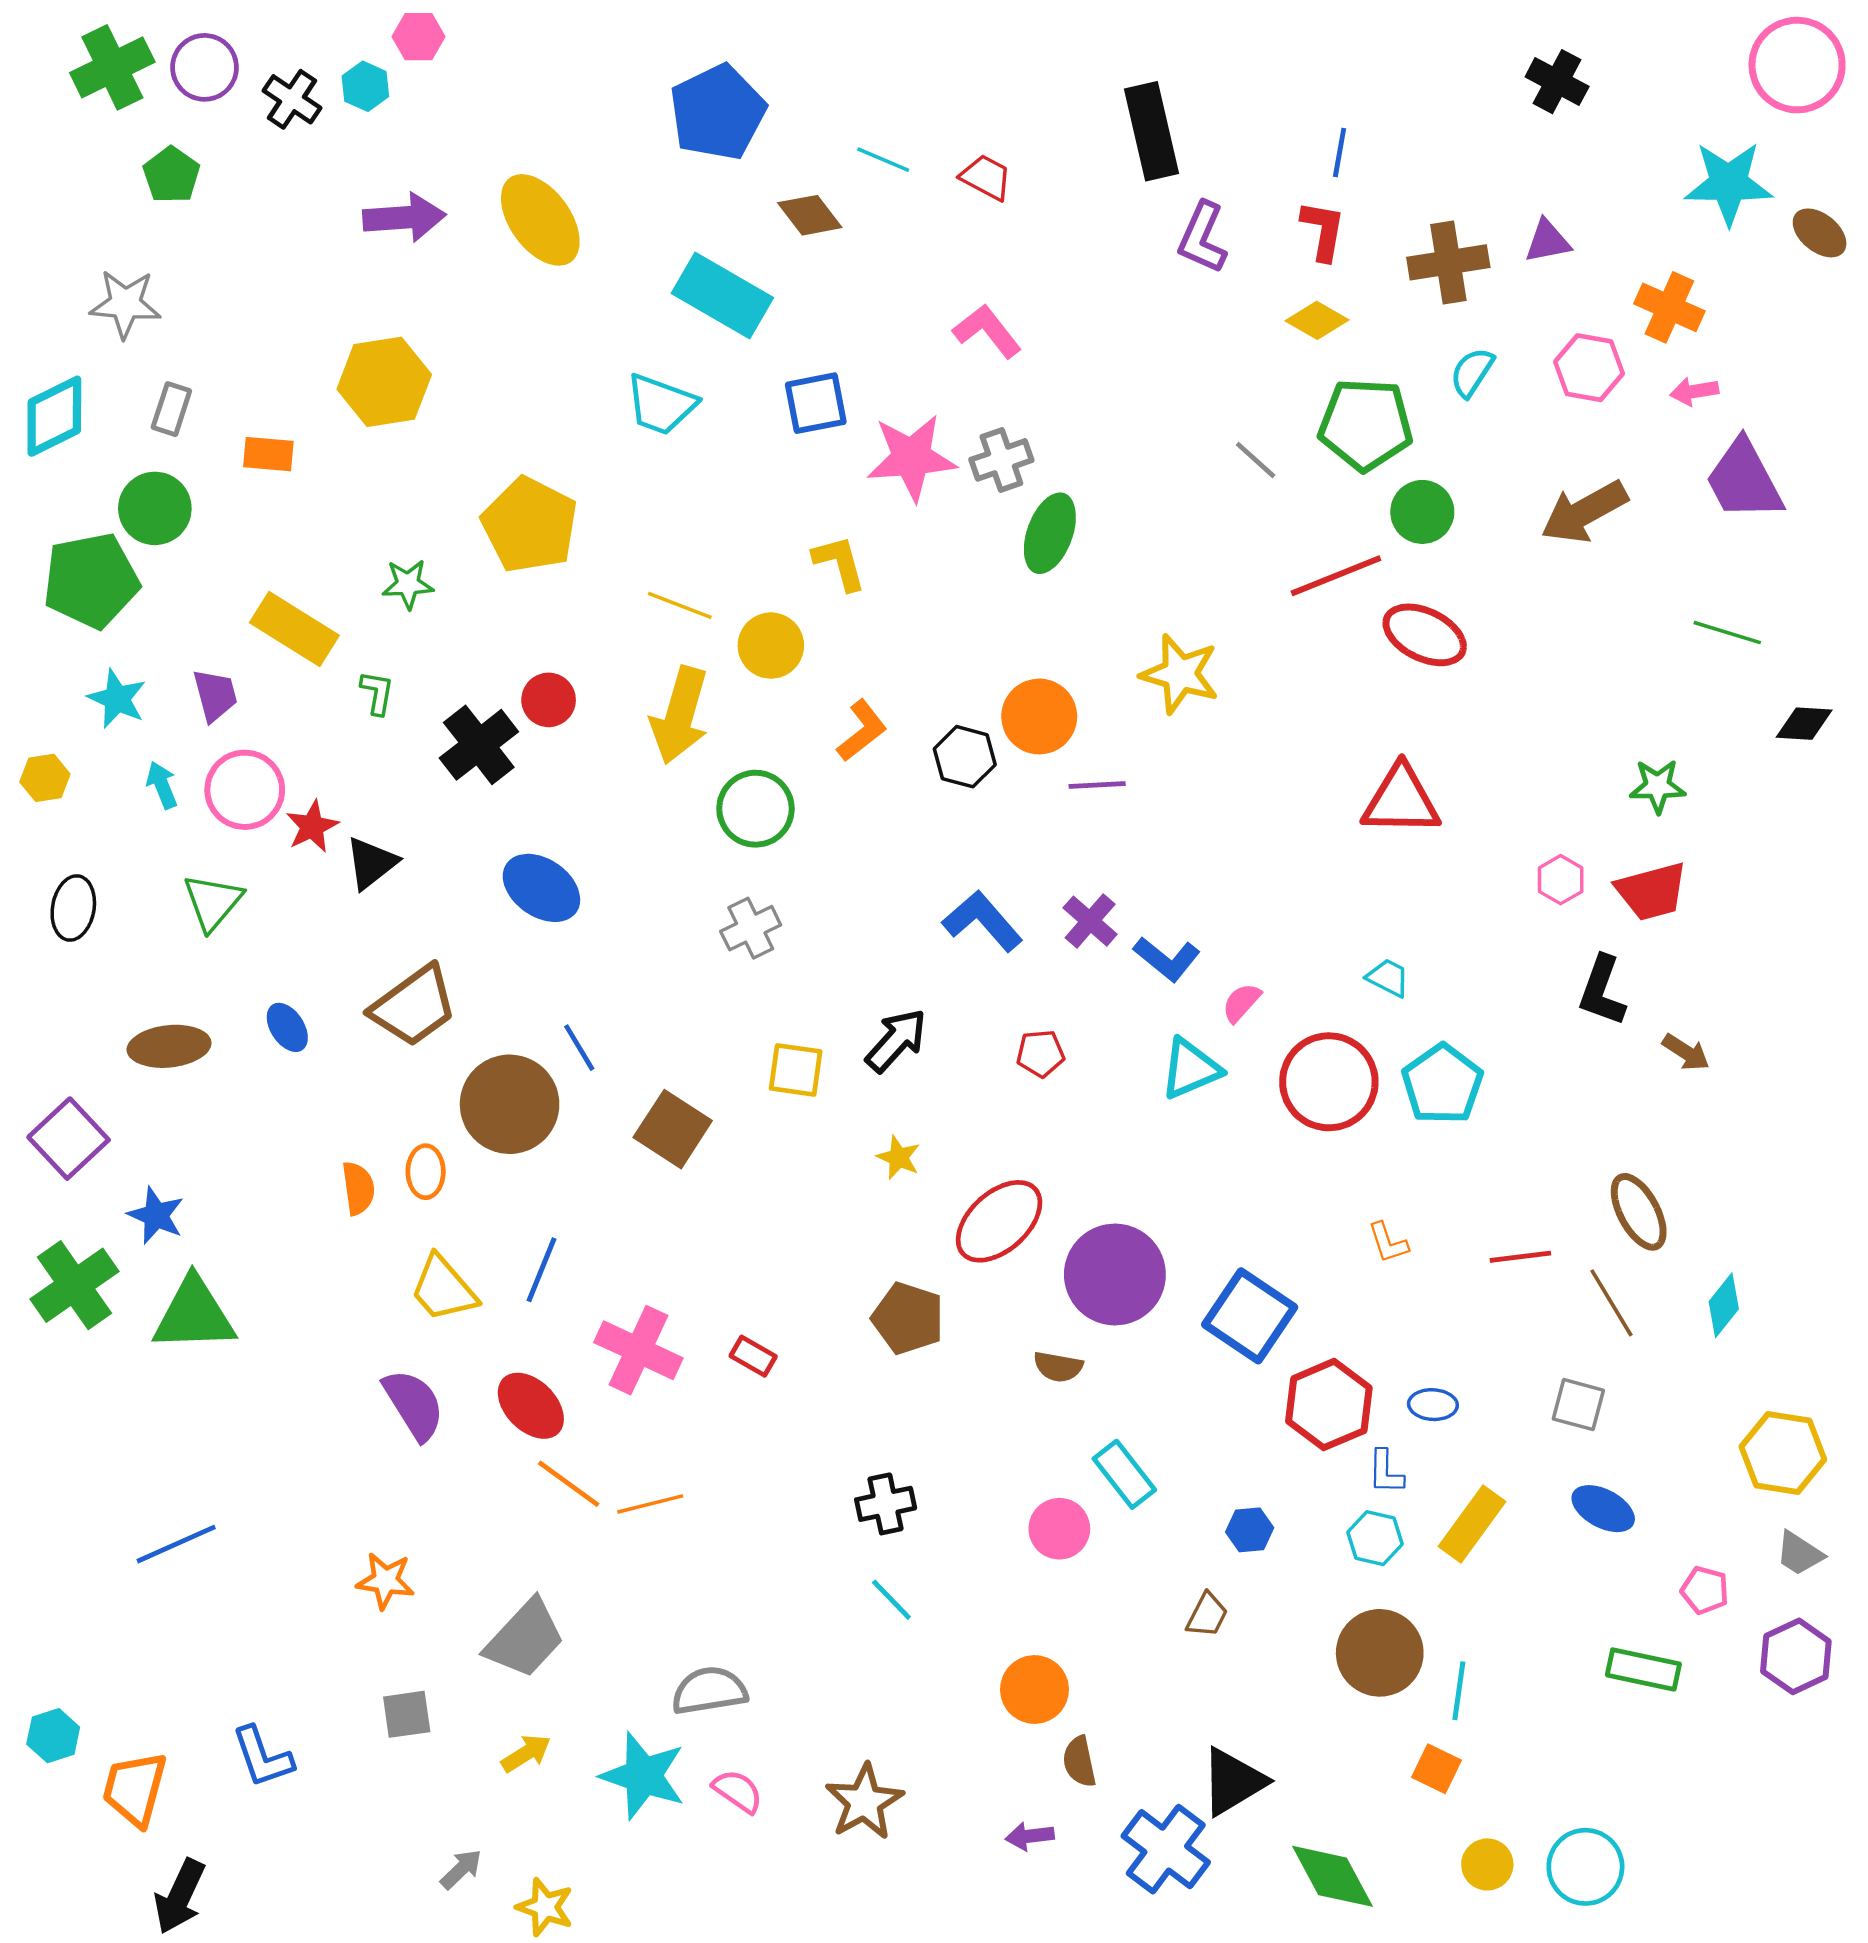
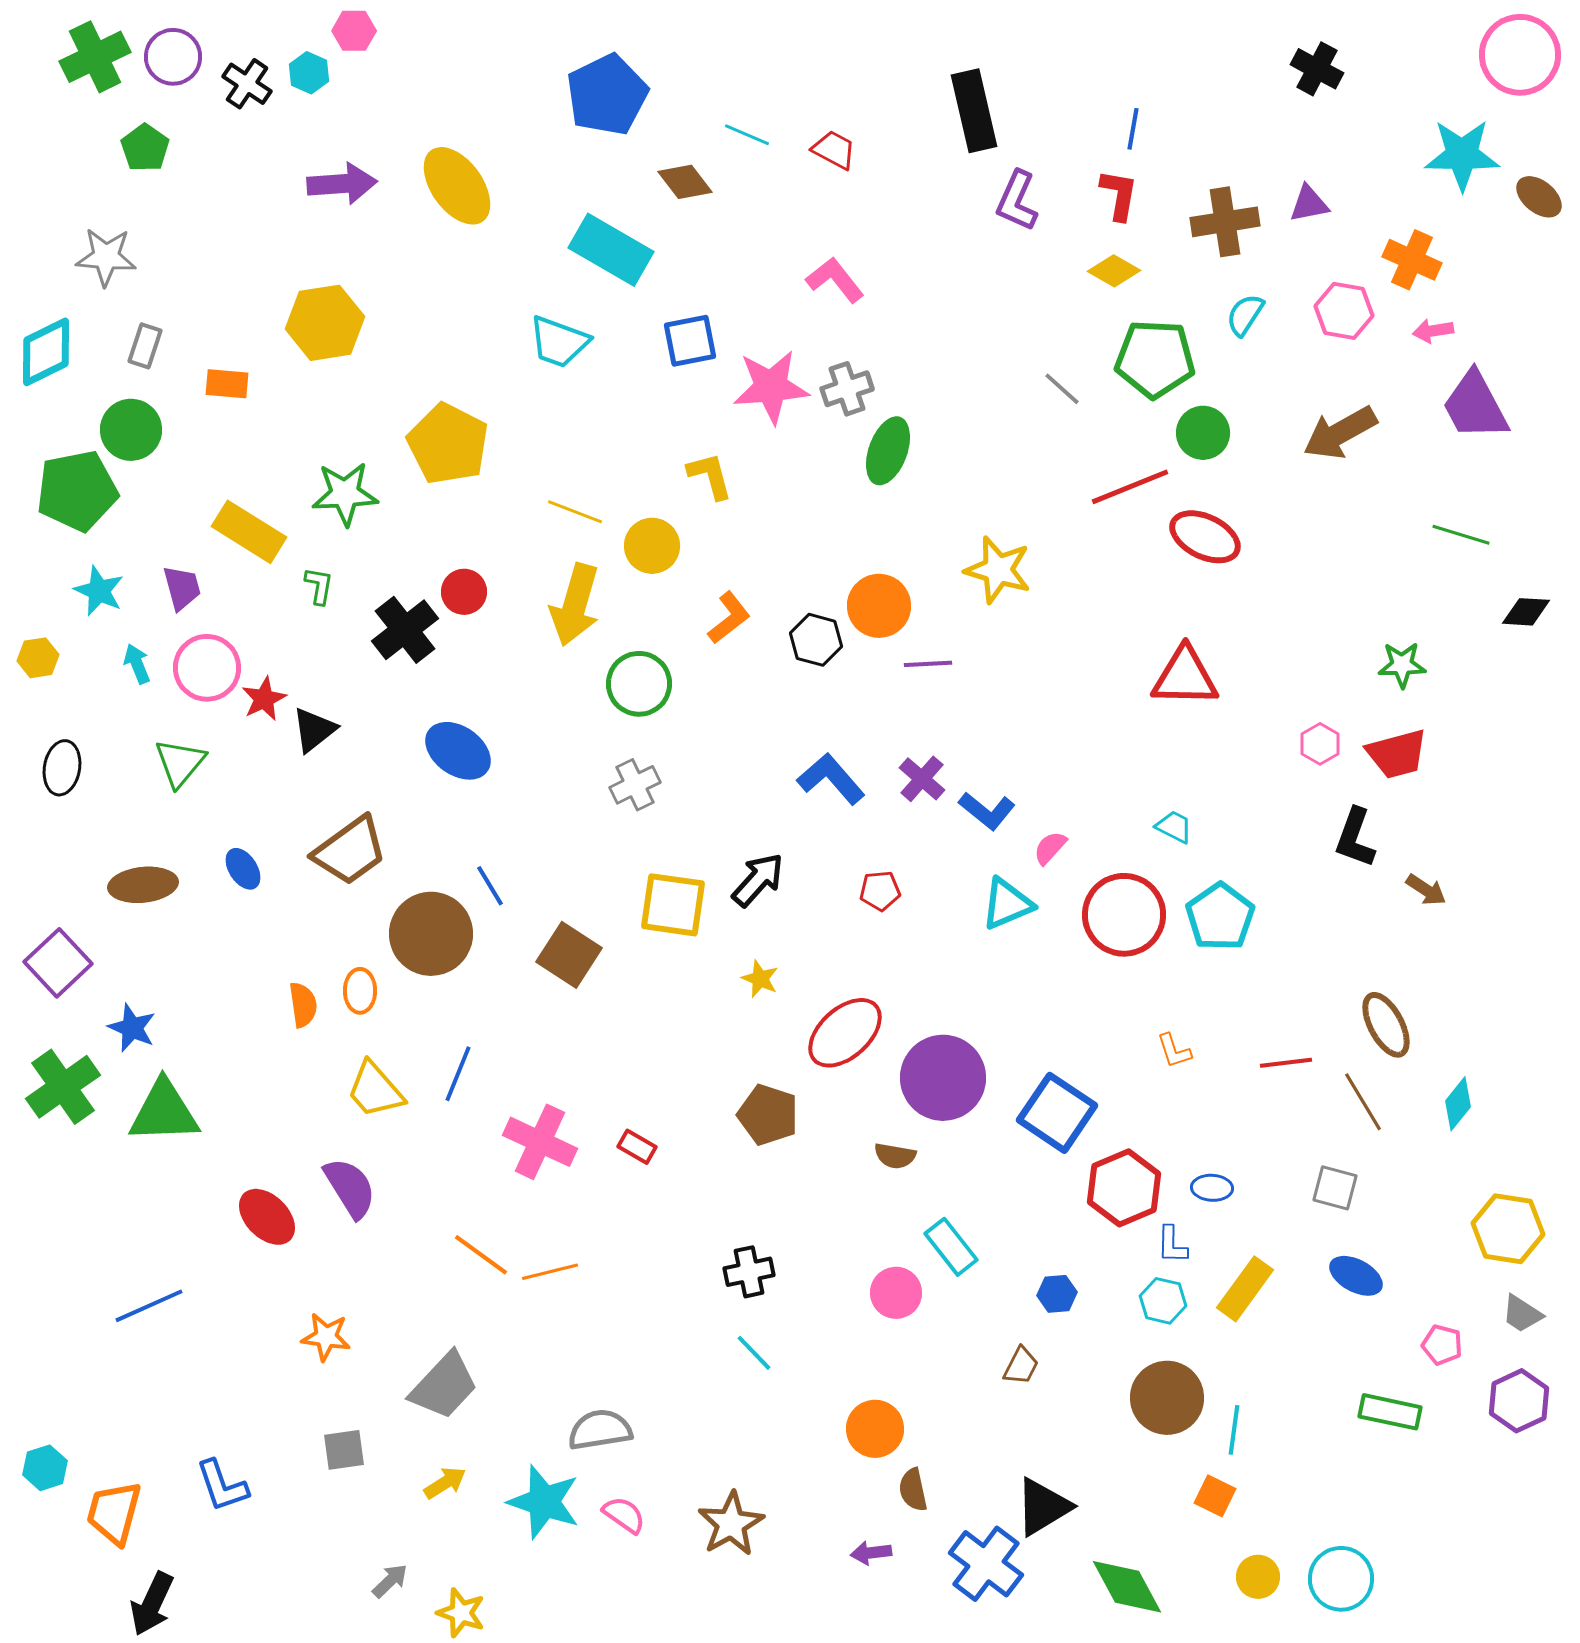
green star: (408, 584) -> (345, 494), size x1.5
yellow square: (796, 1070) -> (673, 905), size x1.4
red ellipse: (531, 1406) -> (267, 1217), moved

